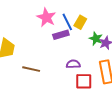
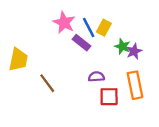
purple rectangle: (61, 35) -> (81, 43), turned 56
brown line: (31, 69) -> (47, 83), turned 42

